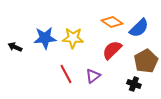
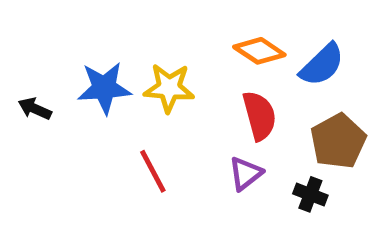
red semicircle: (112, 50) -> (259, 116), turned 120
purple triangle: (93, 76) -> (246, 174), moved

